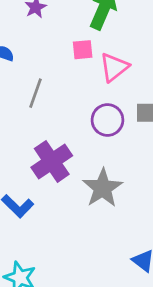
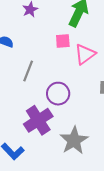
purple circle: (107, 120) -> (58, 94), moved

